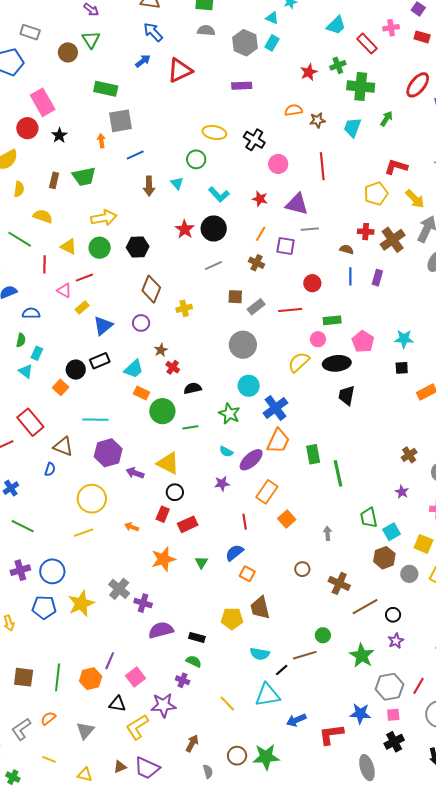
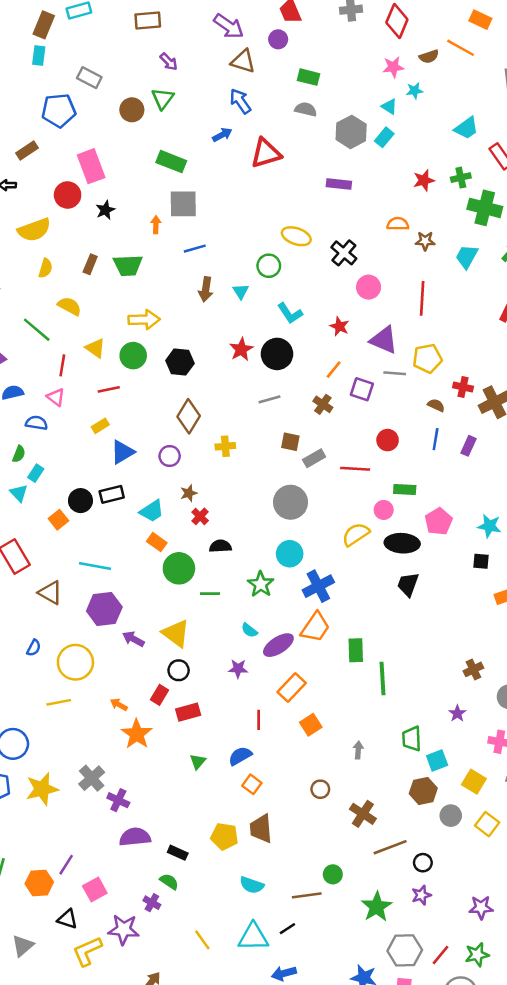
yellow pentagon: (376, 194) -> (427, 358), moved
pink triangle: (64, 290) -> (56, 397), moved
blue semicircle: (50, 469) -> (34, 648), moved
orange star: (163, 559) -> (137, 734), moved, turned -30
black line: (282, 670) -> (287, 929), moved

